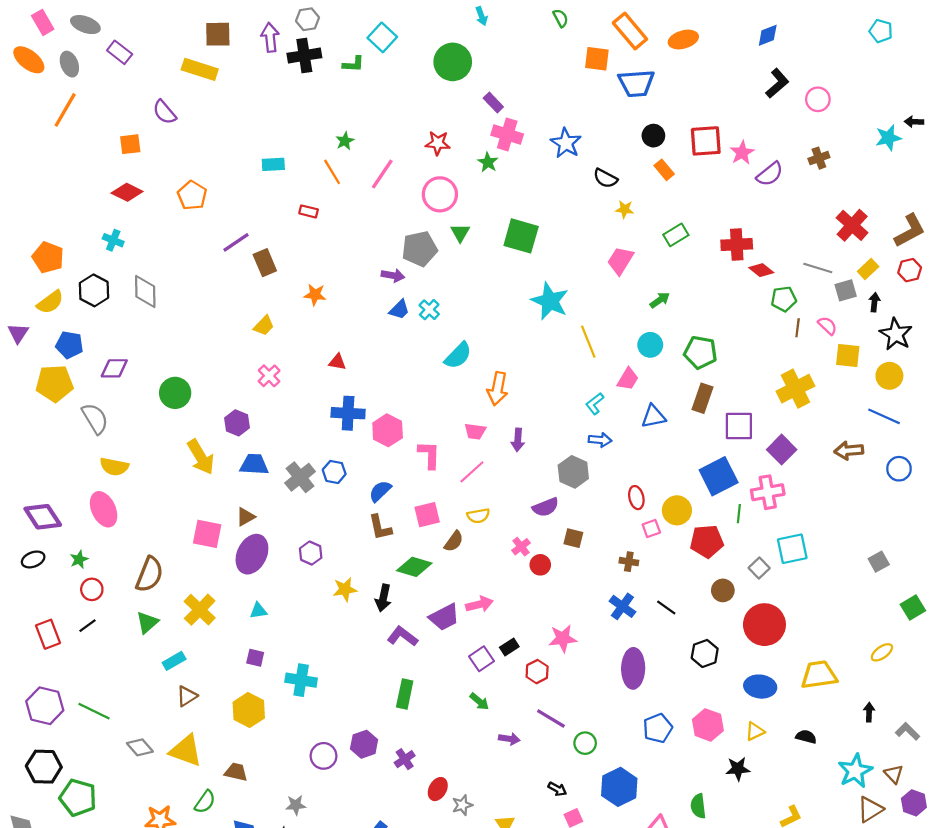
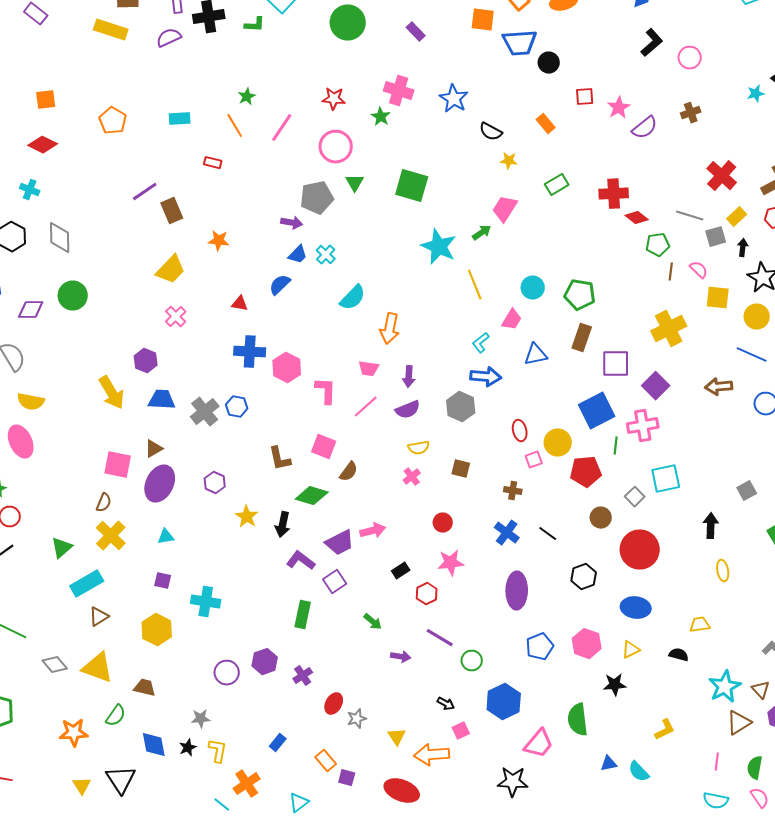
purple rectangle: (493, 102) -> (416, 32), moved
purple semicircle: (164, 112) -> (169, 38), moved, turned 105
black circle: (653, 136) -> (549, 63), moved
cyan star: (888, 138) -> (756, 94), size x0.7
red square: (706, 141) -> (585, 97), size x0.6
orange pentagon: (192, 195) -> (113, 121), moved
green arrow: (660, 300) -> (482, 233), moved
yellow trapezoid: (264, 326) -> (171, 270), size x1.5
green circle: (175, 393) -> (73, 296), moved
blue arrow: (600, 440) -> (486, 377), size x1.4
blue semicircle: (380, 491) -> (280, 285), moved
purple semicircle: (546, 507) -> (408, 410), moved
pink square: (427, 515) -> (324, 447), turned 35
yellow semicircle: (478, 516) -> (419, 448), moved
red circle: (540, 565) -> (443, 523), moved
brown semicircle: (149, 574) -> (104, 503), moved, size x0.6
yellow star: (345, 589) -> (247, 517), turned -30
yellow ellipse: (882, 652) -> (723, 571), moved, turned -65
purple square: (482, 659) -> (335, 582), moved
cyan rectangle: (174, 661) -> (87, 584), size x1.5
yellow trapezoid: (819, 675) -> (700, 625), moved, size x0.6
black arrow: (869, 712) -> (711, 526), moved, size x1.4
green semicircle: (698, 806) -> (578, 720), size x1.4

